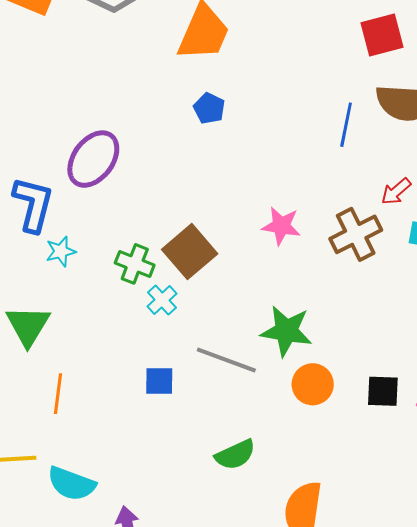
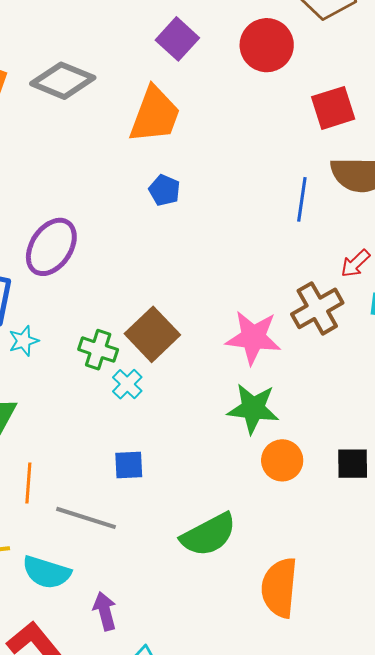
pink star: (281, 226) -> (253, 337), moved, size x1.4
gray line: (226, 360) -> (86, 518), moved
green semicircle: (235, 455) -> (209, 535), size x1.4

